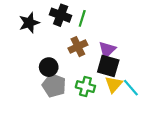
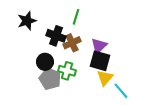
black cross: (61, 15) -> (56, 36), moved
green cross: (85, 87) -> (67, 71), moved
cyan line: (131, 88) -> (121, 91), moved

